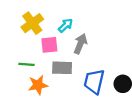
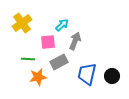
yellow cross: (32, 23) -> (22, 23), moved
gray rectangle: (62, 68) -> (59, 62), turned -30

